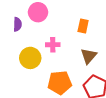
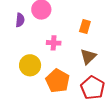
yellow circle: (30, 58) -> (30, 65), moved
orange pentagon: (60, 83) -> (58, 81), turned 30

